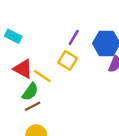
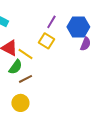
brown line: (33, 106) -> (25, 79), moved

